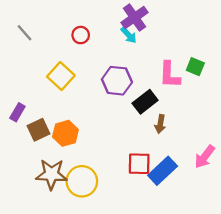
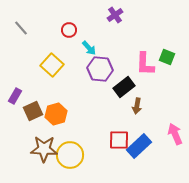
purple cross: (134, 17) -> (115, 15), size x0.7
cyan arrow: (129, 35) -> (89, 48), moved
pink arrow: (205, 157) -> (175, 134), turned 120

